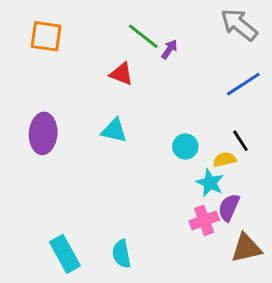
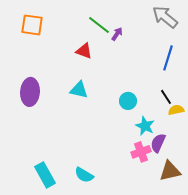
blue line: (243, 84) -> (168, 58), turned -40
yellow semicircle: (224, 160) -> (176, 110), moved
cyan semicircle: (121, 254) -> (84, 175), turned -48

